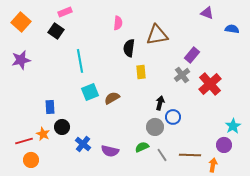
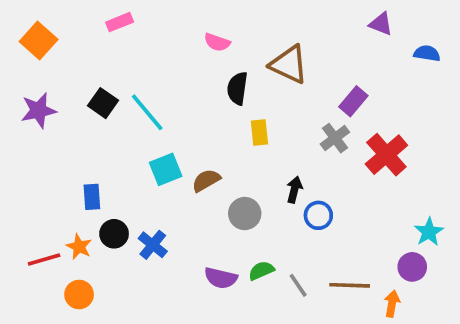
pink semicircle: (118, 23) -> (217, 42), turned 104
black square: (56, 31) -> (103, 103), moved
brown triangle: (157, 35) -> (289, 64), turned 35
cyan line: (80, 61) -> (147, 112), turned -30
gray circle: (155, 127) -> (245, 214), moved
blue cross: (83, 144) -> (153, 245), moved
purple semicircle: (110, 151) -> (221, 278), moved
orange circle: (31, 160) -> (79, 295), moved

